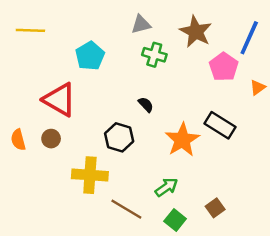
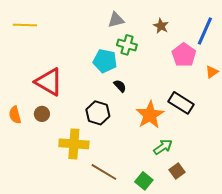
brown star: (196, 32) -> (161, 26), size x0.6
cyan pentagon: (90, 56) -> (105, 61), moved, turned -30
green arrow: (167, 187) -> (163, 147), moved

